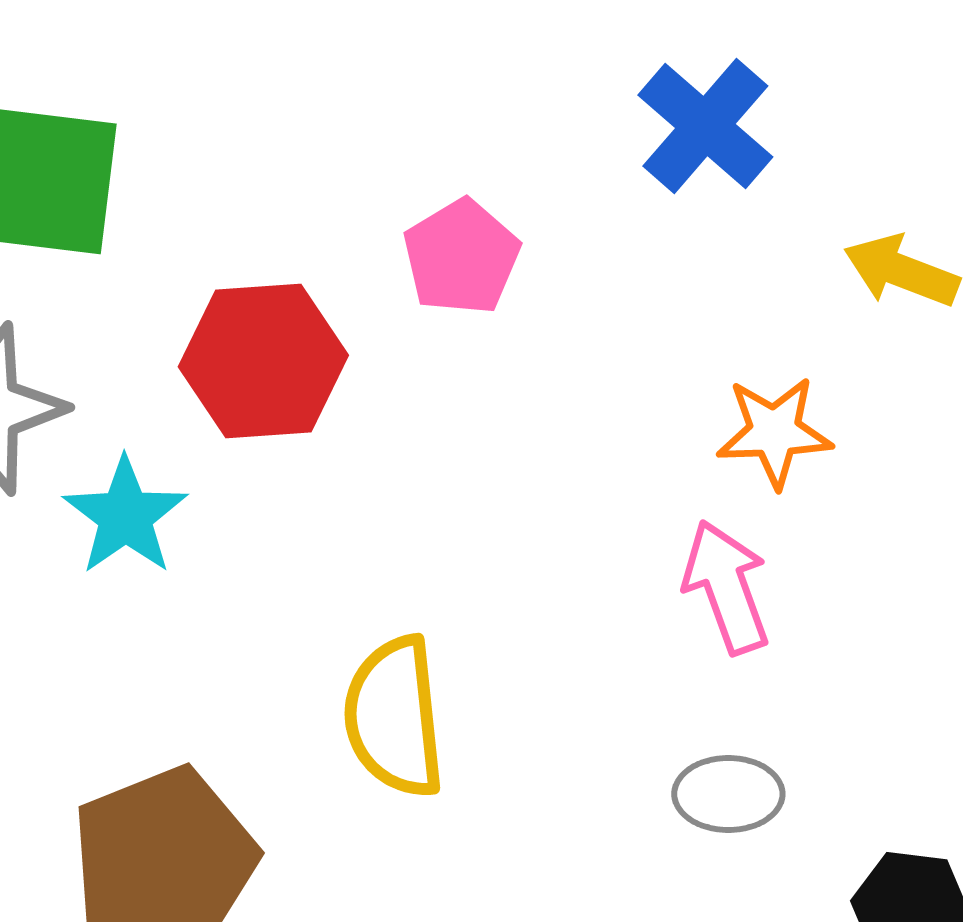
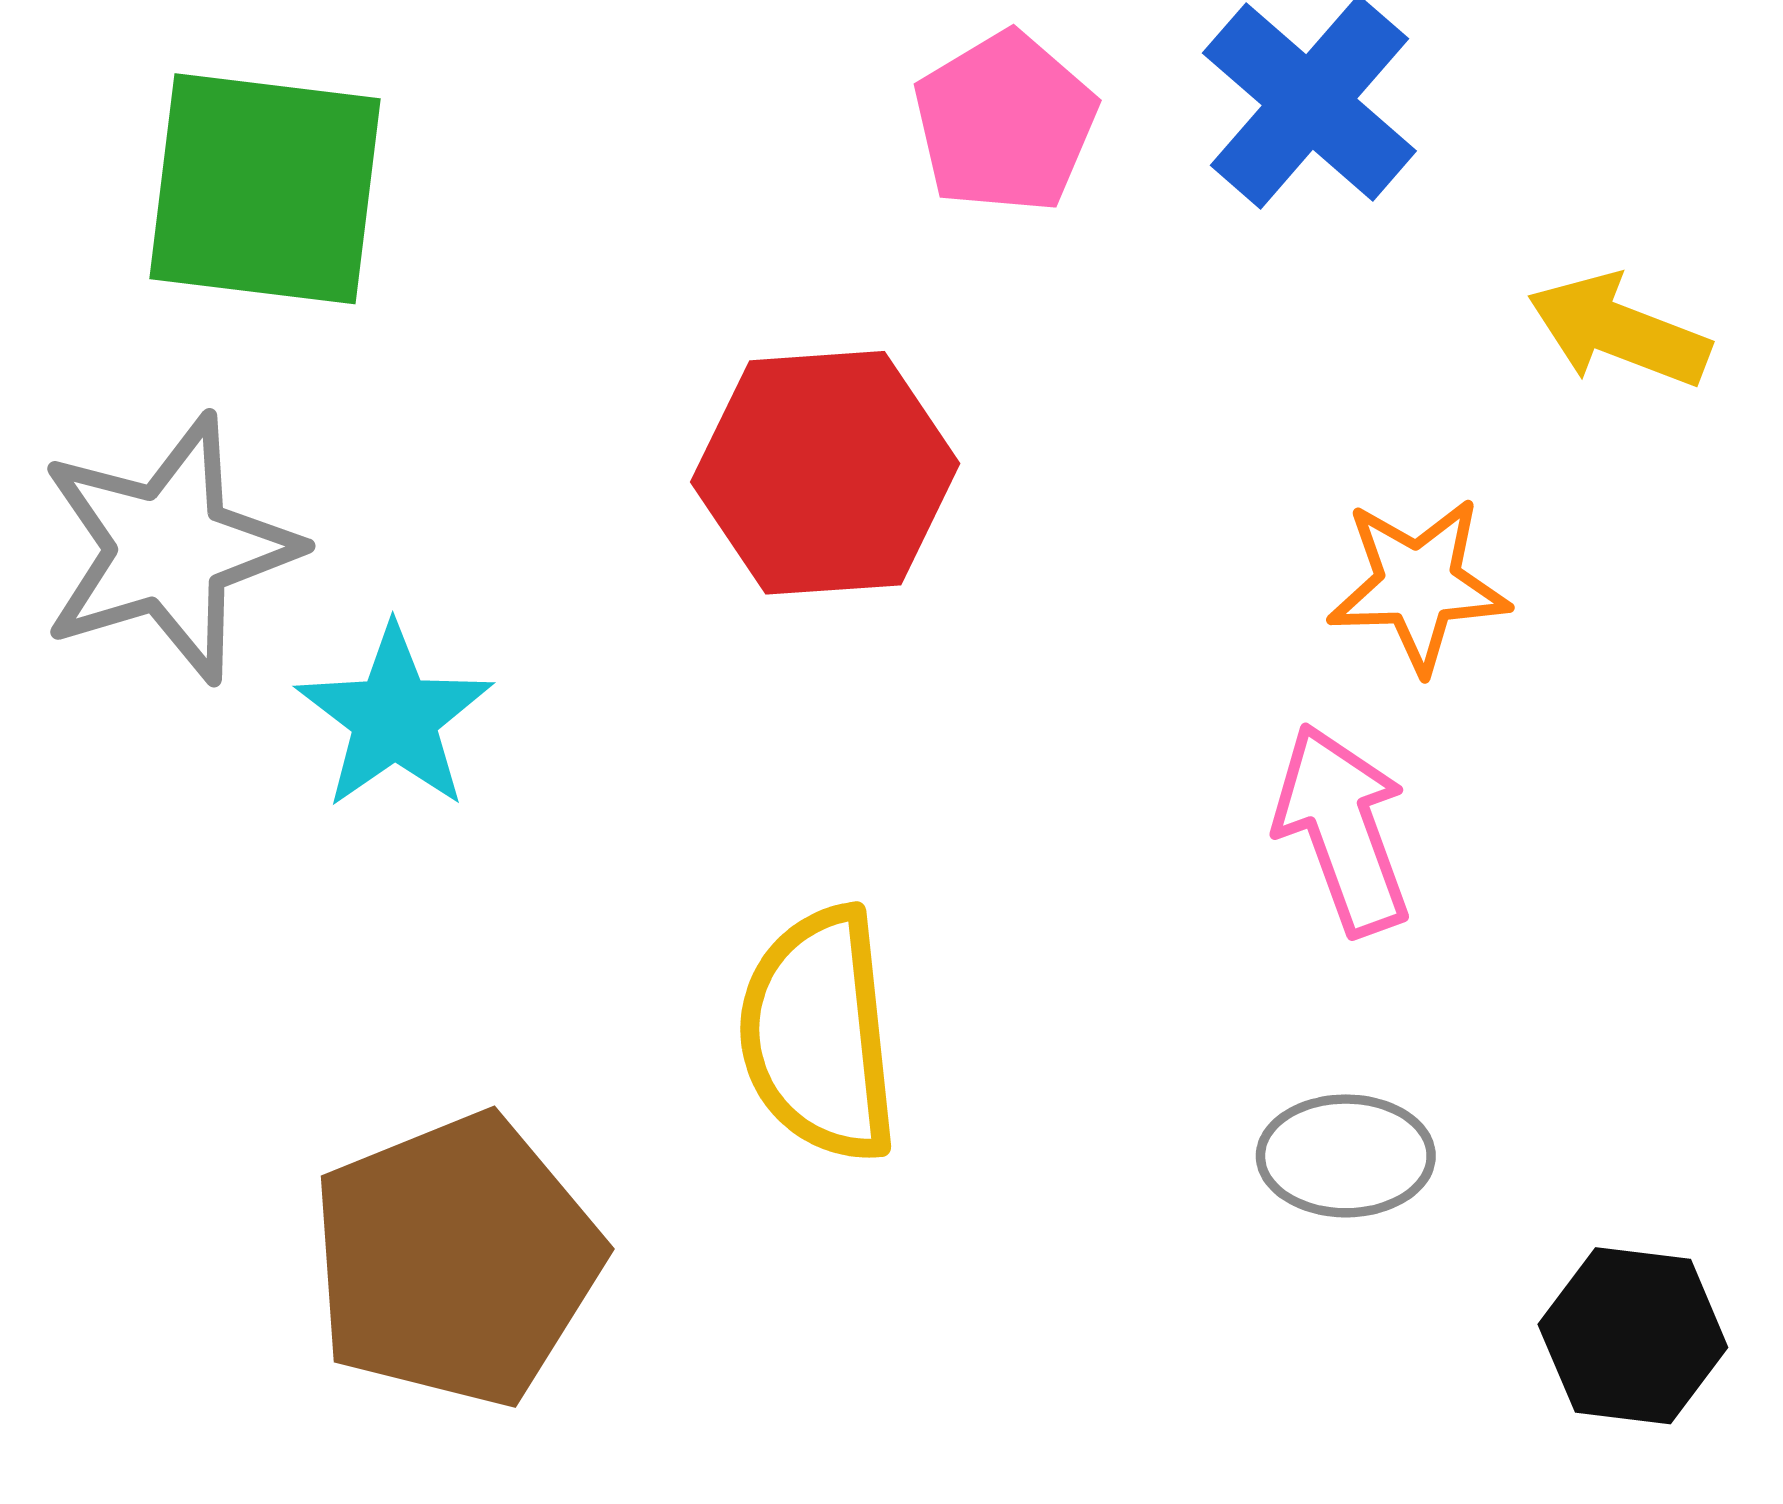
pink pentagon: (461, 257) -> (1005, 123), moved
red hexagon: (263, 361) -> (825, 473), moved

